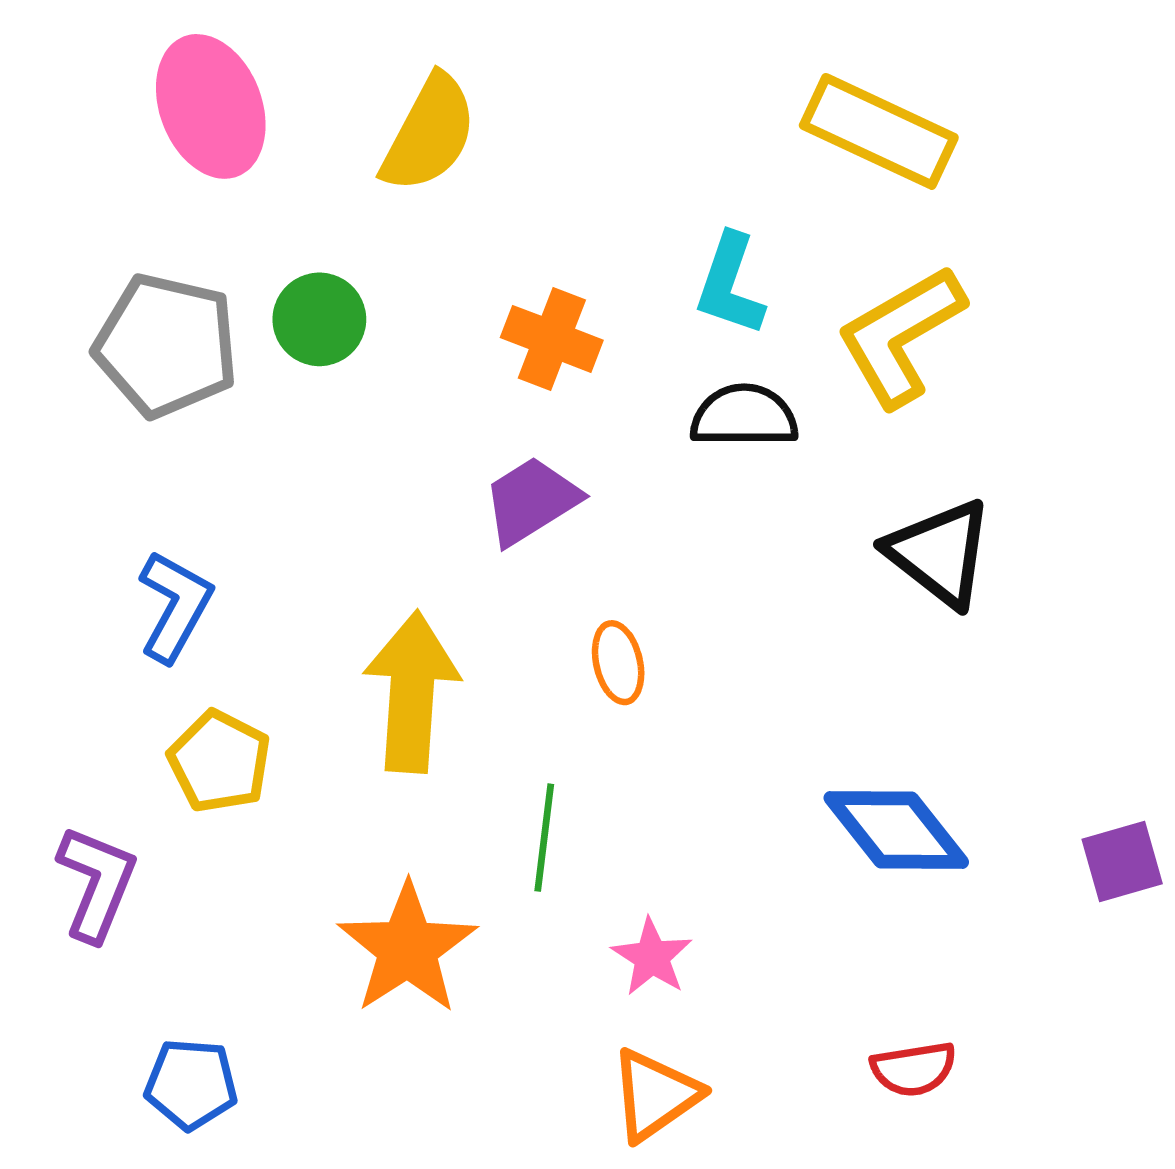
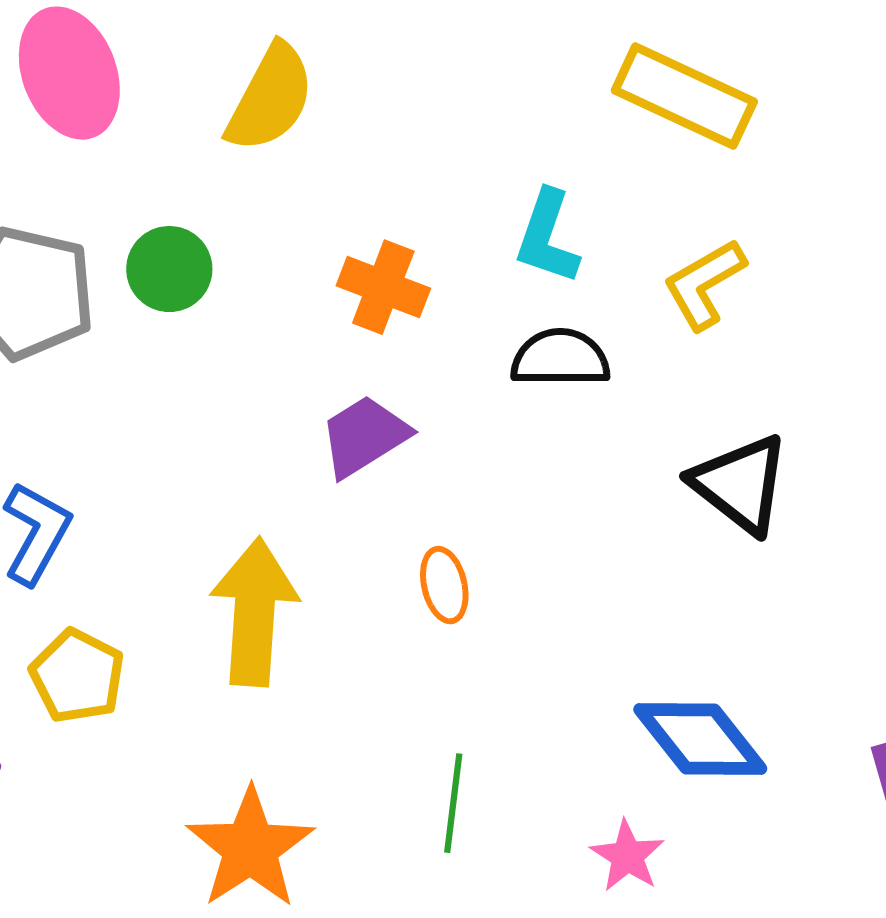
yellow L-shape: (901, 336) -> (704, 284), size x0.7
green line: (544, 838) -> (453, 803), moved
pink star: (652, 957) -> (627, 856), moved

